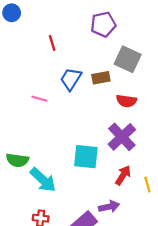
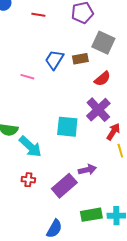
red line: (52, 43) -> (38, 15), moved, turned -64
red semicircle: (126, 101) -> (102, 79), turned -48
red arrow: (123, 175) -> (113, 132), moved

